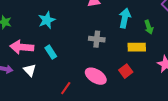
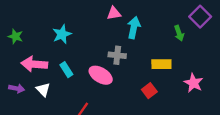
cyan arrow: (125, 18) -> (134, 28), moved
green arrow: (149, 27) -> (179, 33), moved
pink ellipse: (96, 76) -> (101, 75), moved

